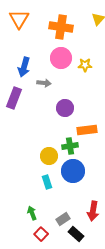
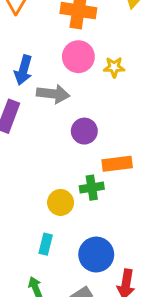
gray arrow: (44, 83) -> (53, 94), size x1.5
blue circle: (73, 171) -> (96, 255), moved
cyan rectangle: (47, 182) -> (46, 244), moved, turned 32

